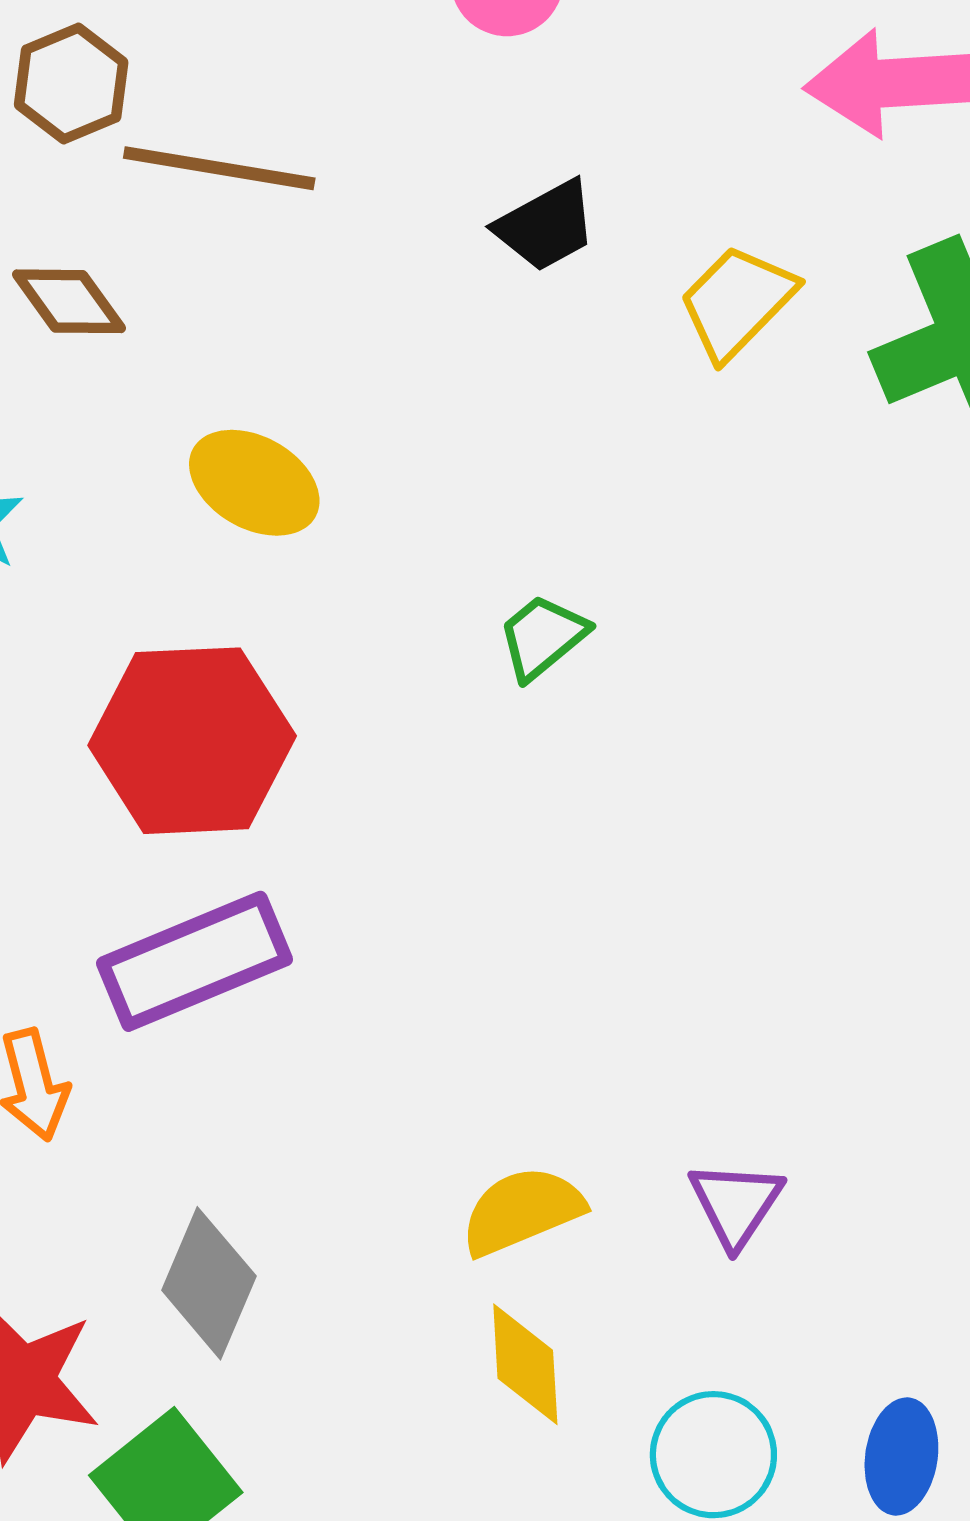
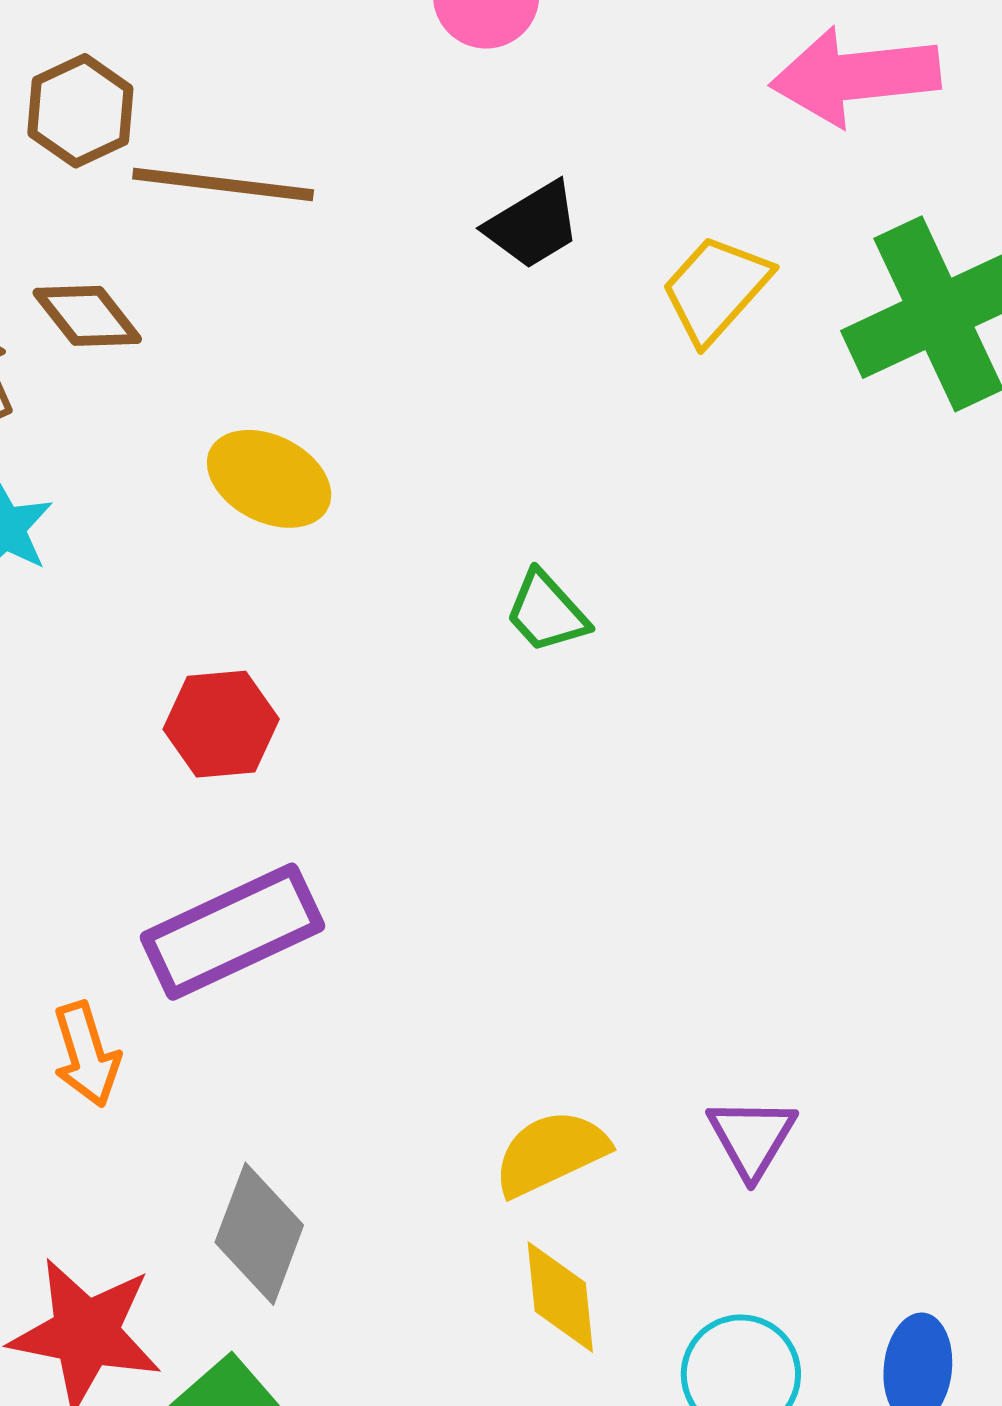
green trapezoid: (543, 637) -> (547, 612), turned -90
red hexagon: (192, 741) -> (221, 724), size x0.6

